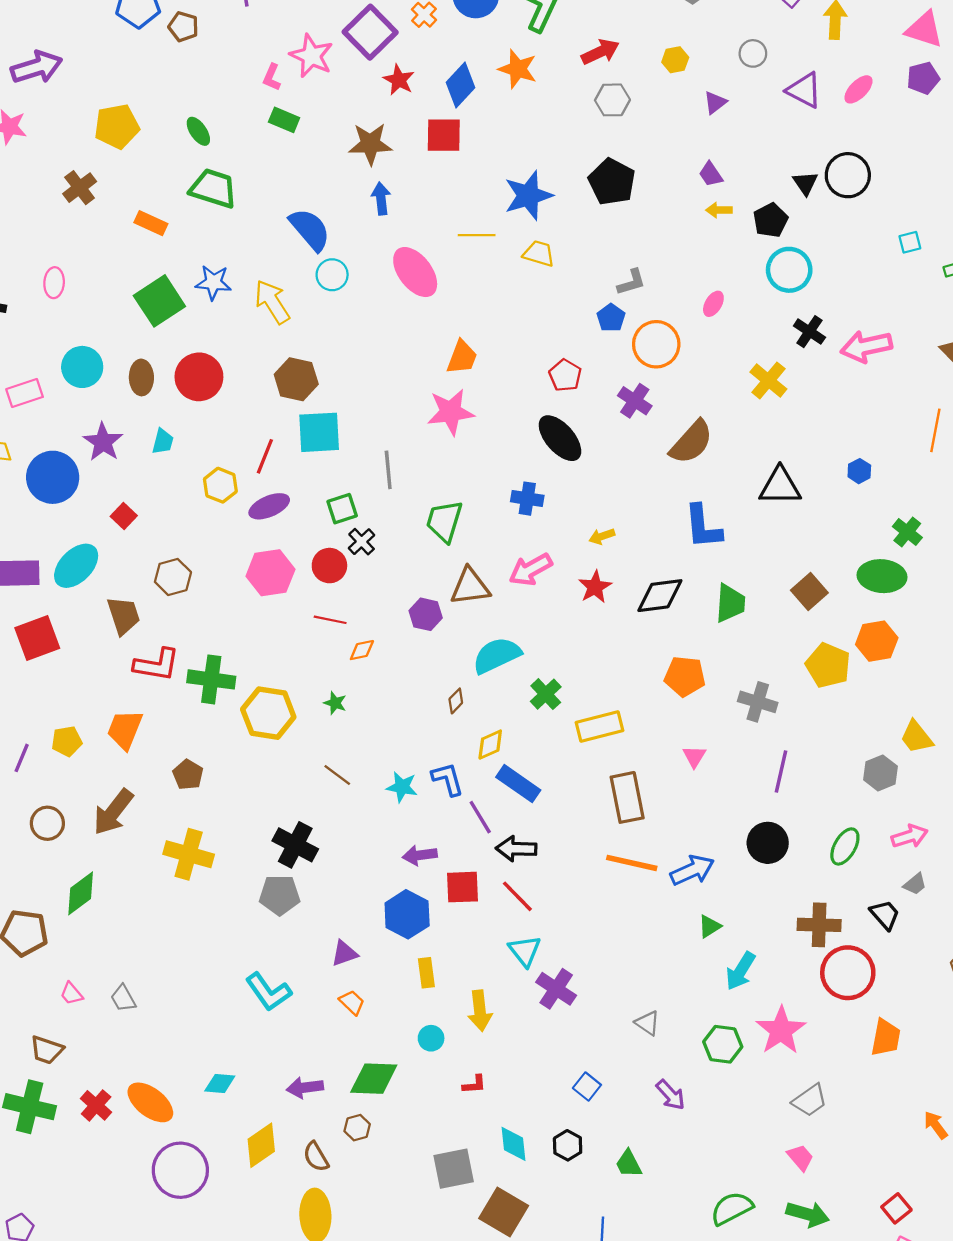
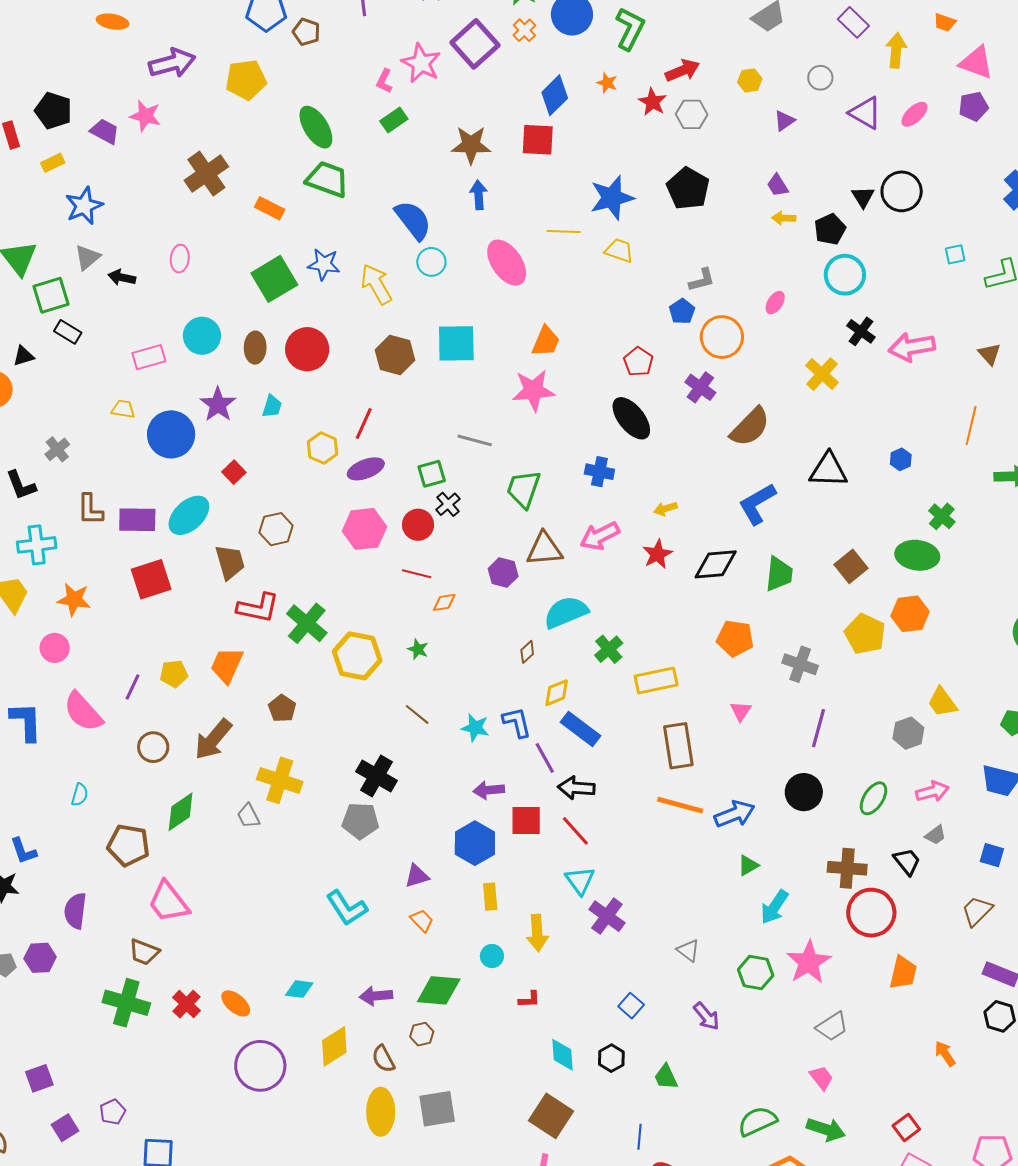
orange star: (518, 69) -> (607, 83), size x0.6
red star: (399, 80) -> (653, 102), moved
green rectangle: (284, 120) -> (394, 120), turned -60
yellow pentagon: (117, 126) -> (246, 80), moved
green ellipse: (198, 131) -> (316, 127), size x1.6
brown cross: (80, 188) -> (206, 174), size x1.4
cyan square: (319, 432) -> (456, 343), moved
gray line: (388, 470) -> (475, 440), turned -72
blue L-shape: (703, 527) -> (757, 504), turned 63
green cross: (211, 679) -> (307, 623), turned 30
pink trapezoid: (71, 994) -> (168, 902), size x2.0
gray trapezoid: (123, 998) -> (248, 816), moved
orange ellipse: (150, 1102) -> (236, 1003), size x0.7
gray square: (454, 1169) -> (437, 1109), moved

